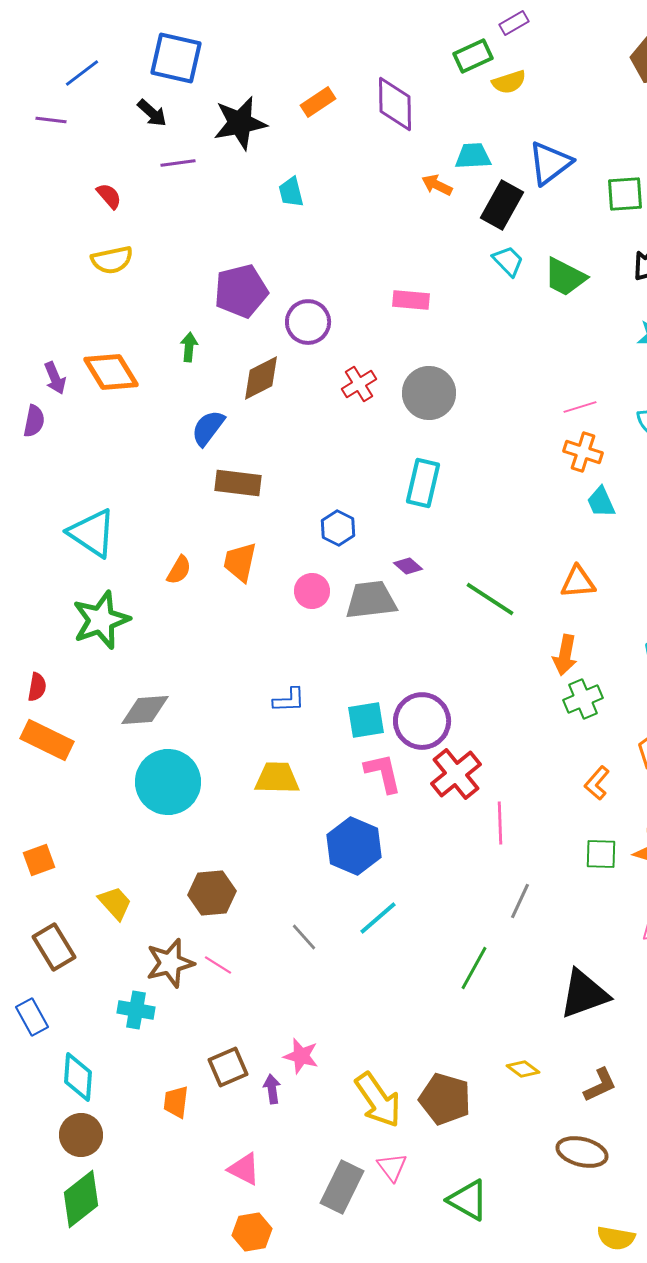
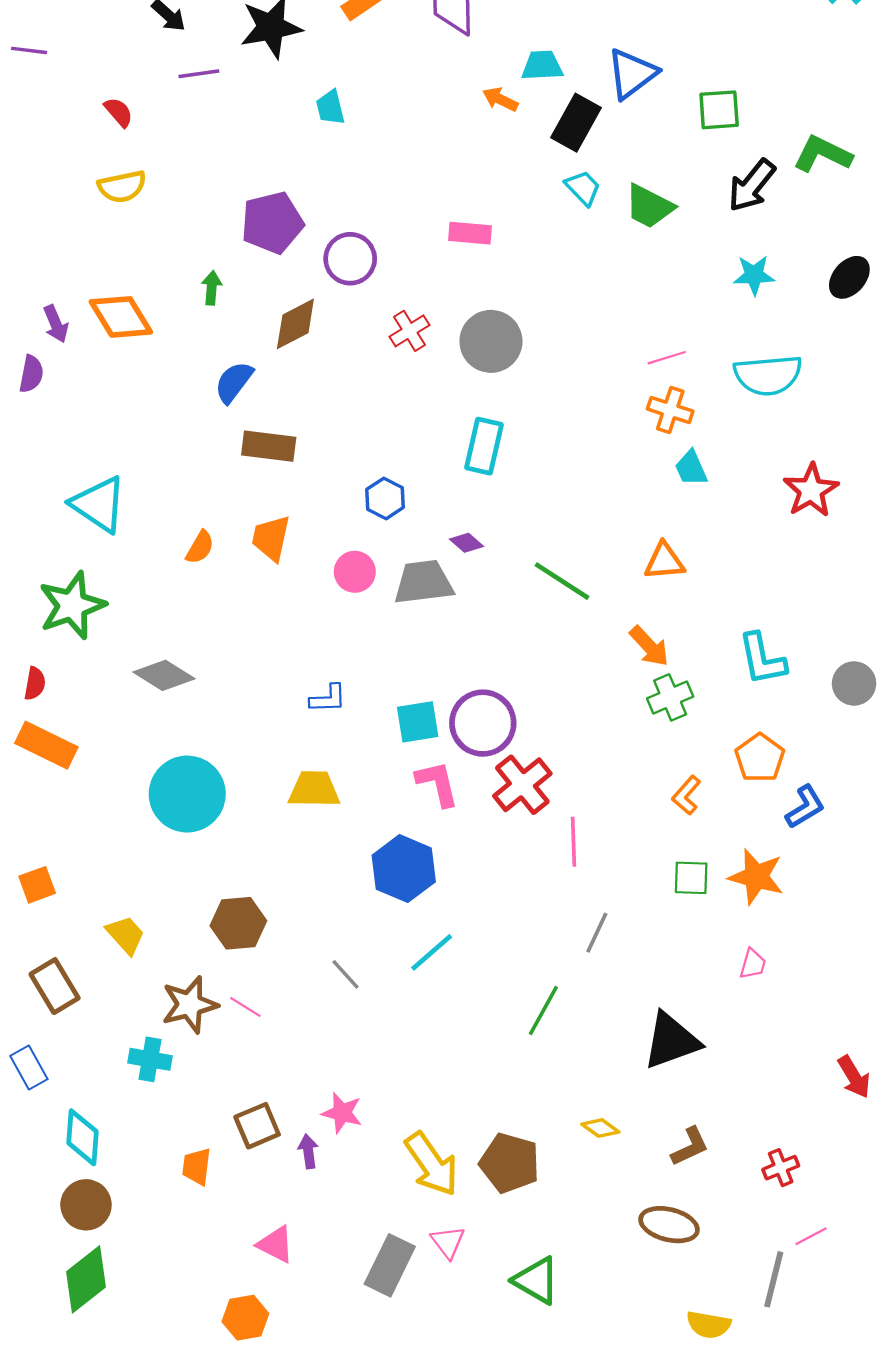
purple line: (51, 120) -> (29, 50), moved
green star: (101, 620) -> (72, 606), moved
orange arrow: (565, 655) -> (649, 646), turned -54
gray diamond: (145, 710) -> (164, 675), moved, turned 36
orange hexagon: (252, 1232) -> (245, 1318), moved

